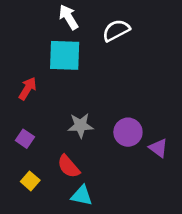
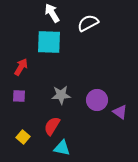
purple square: (25, 139) -> (19, 96), moved, turned -32
red semicircle: (69, 166) -> (52, 126), turned 72

